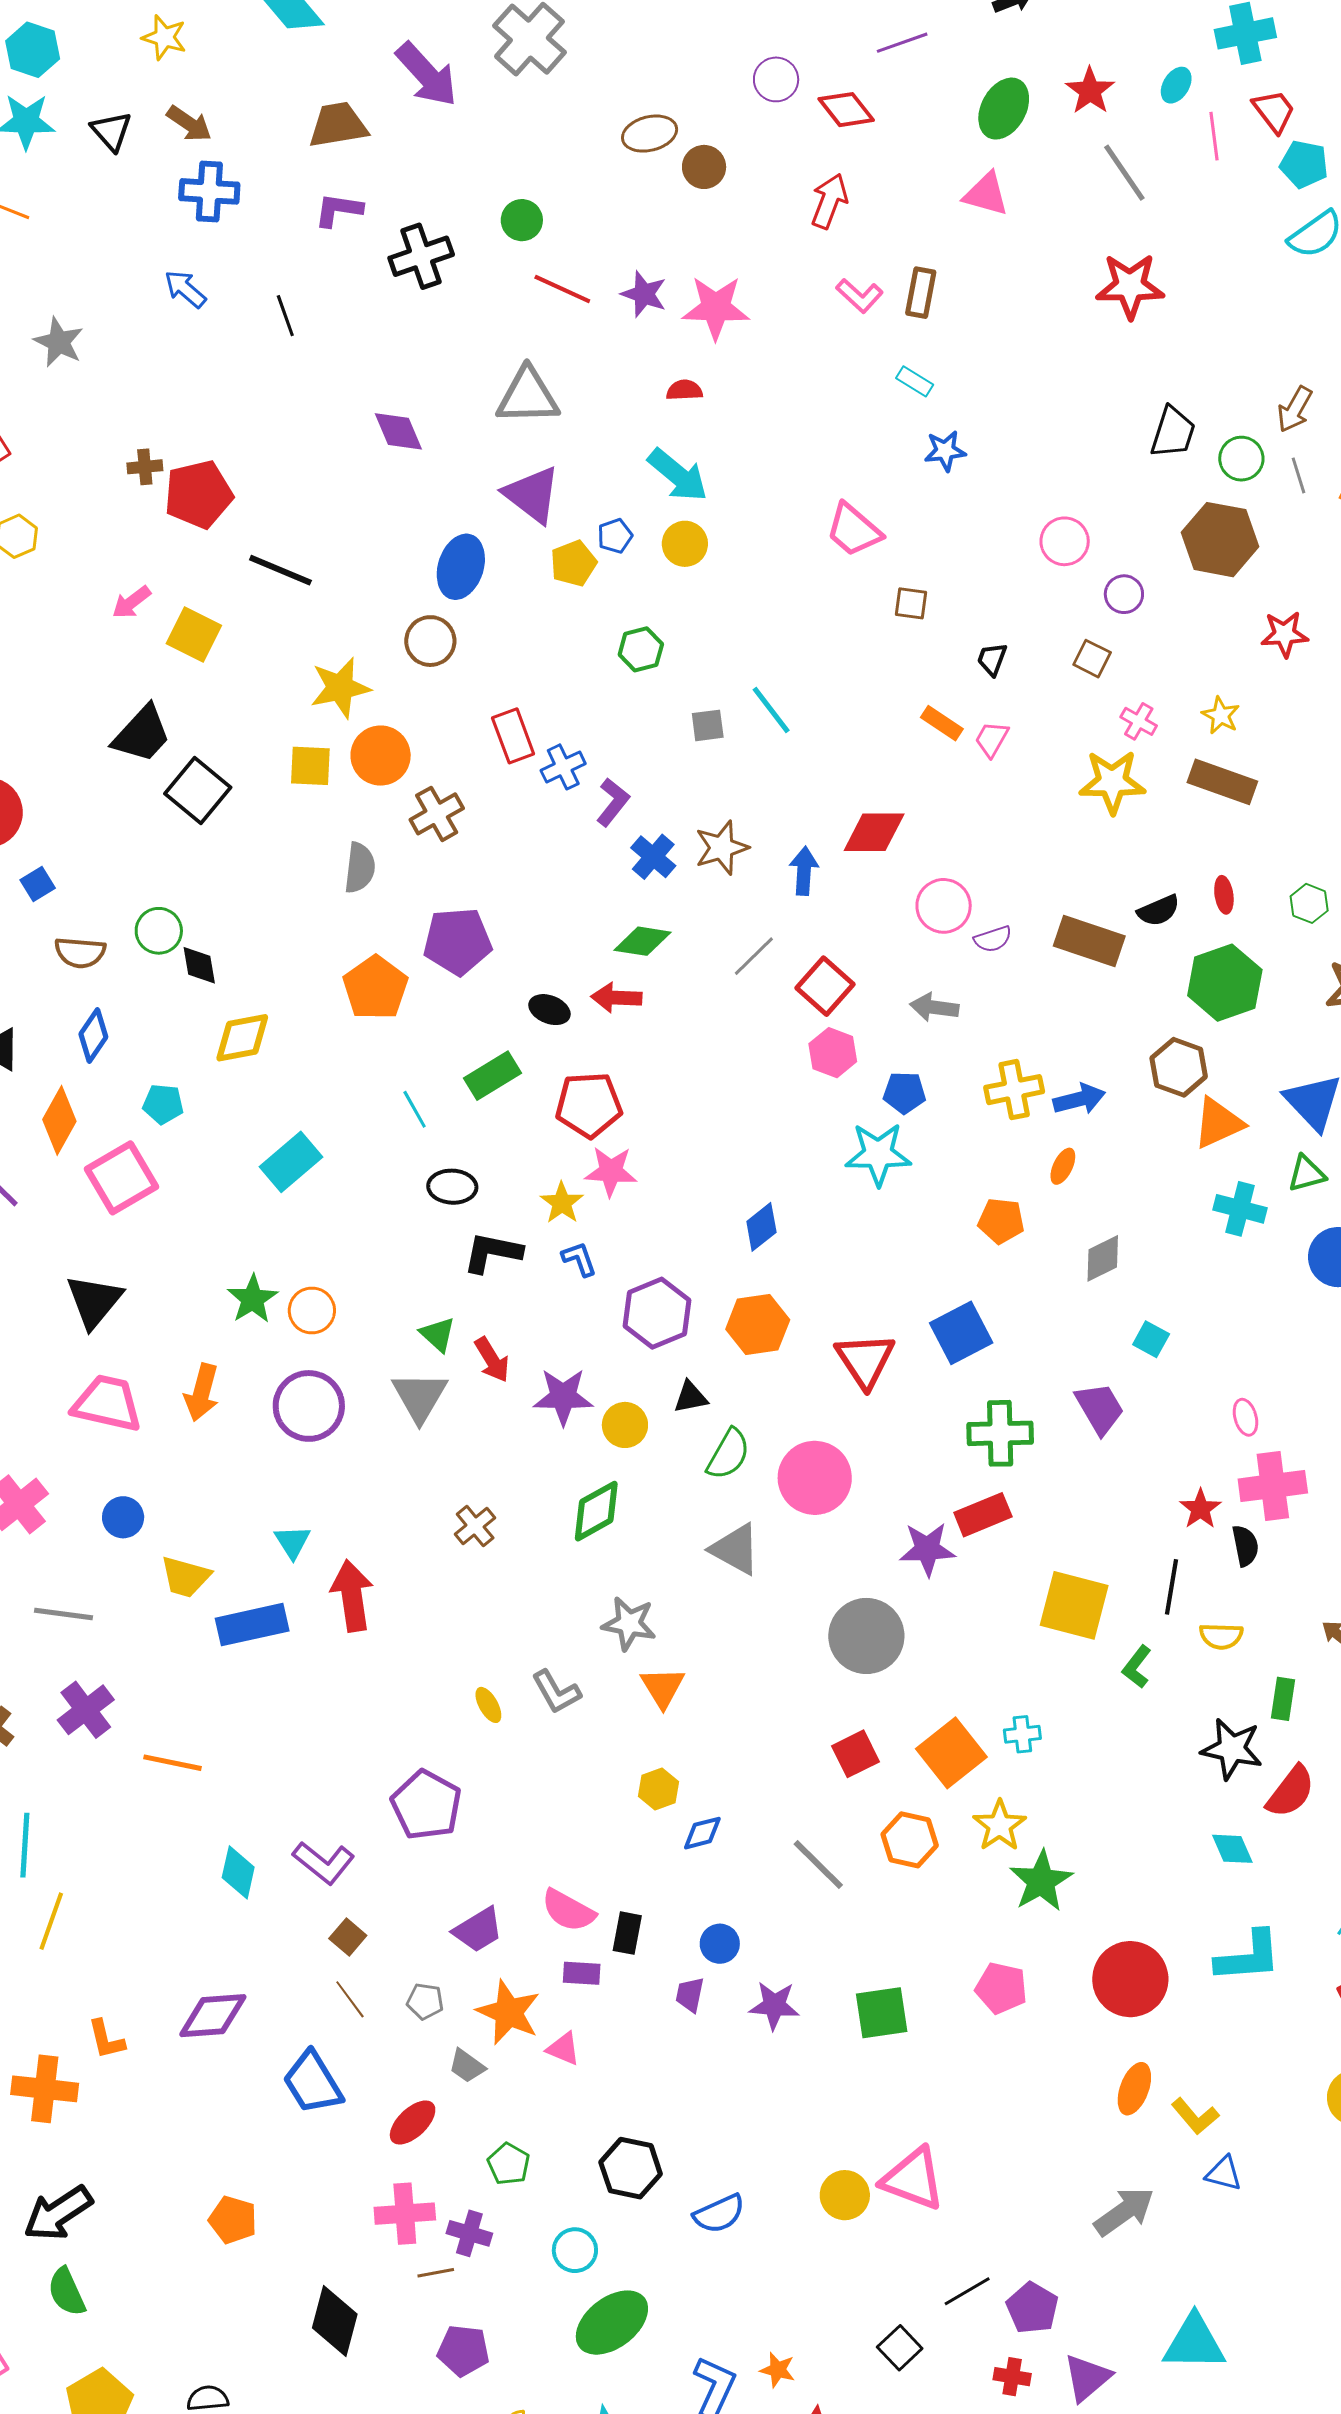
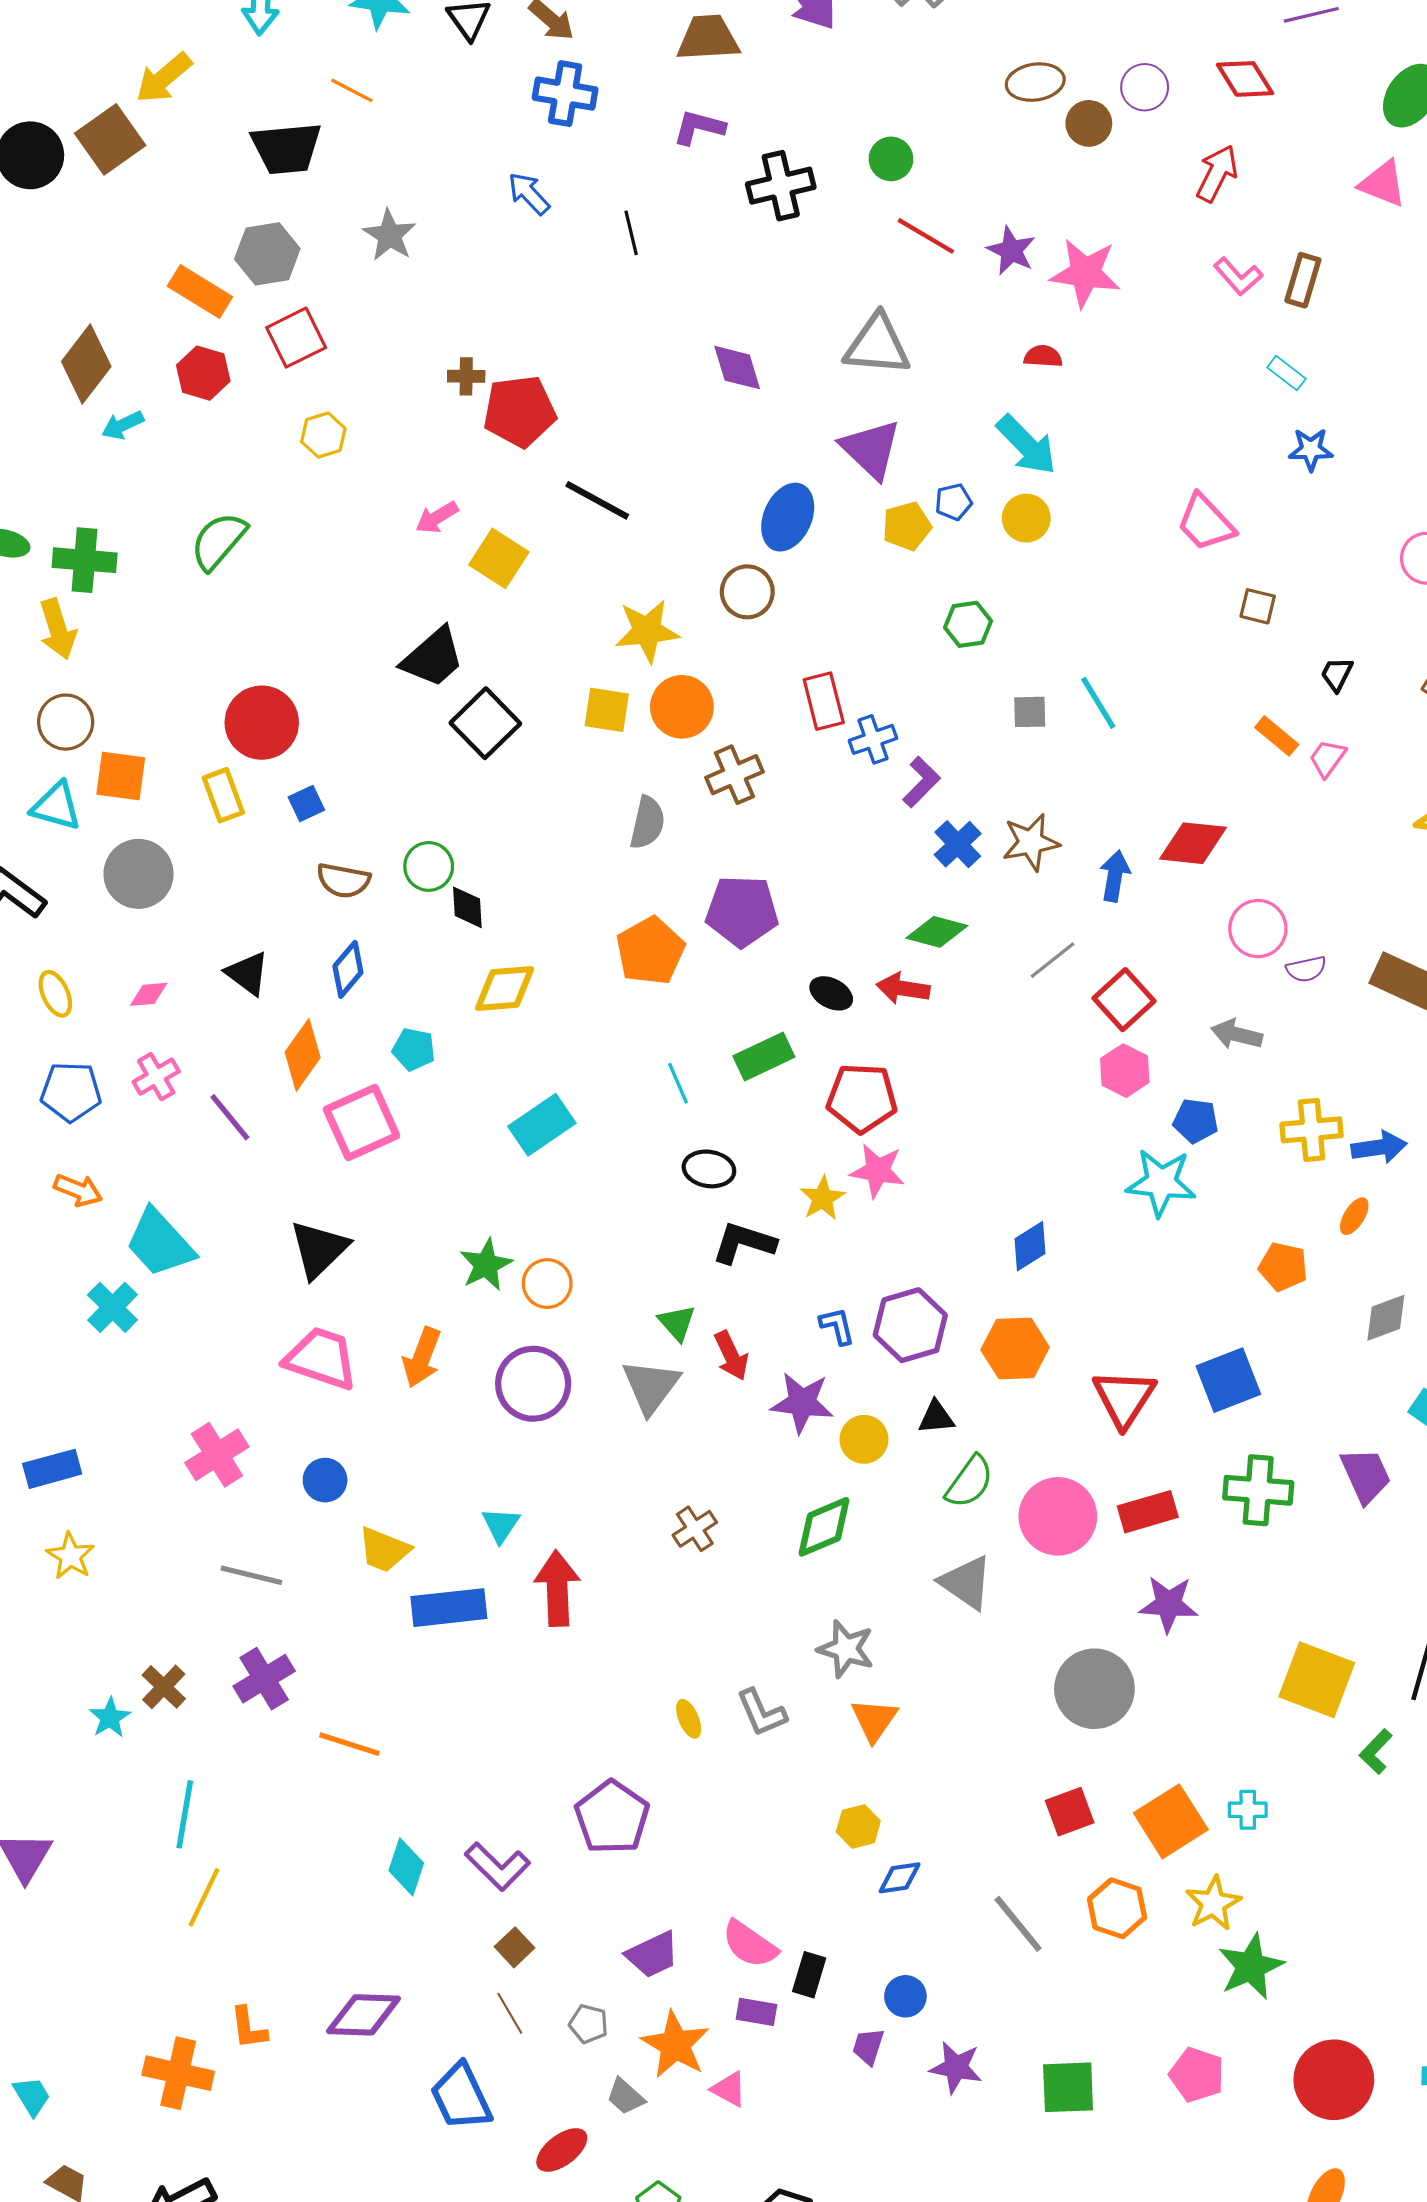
purple circle: (776, 79) -> (1145, 87), moved
blue L-shape: (579, 1259) -> (837, 1326), moved
red rectangle: (983, 1515) -> (1148, 1512), moved

